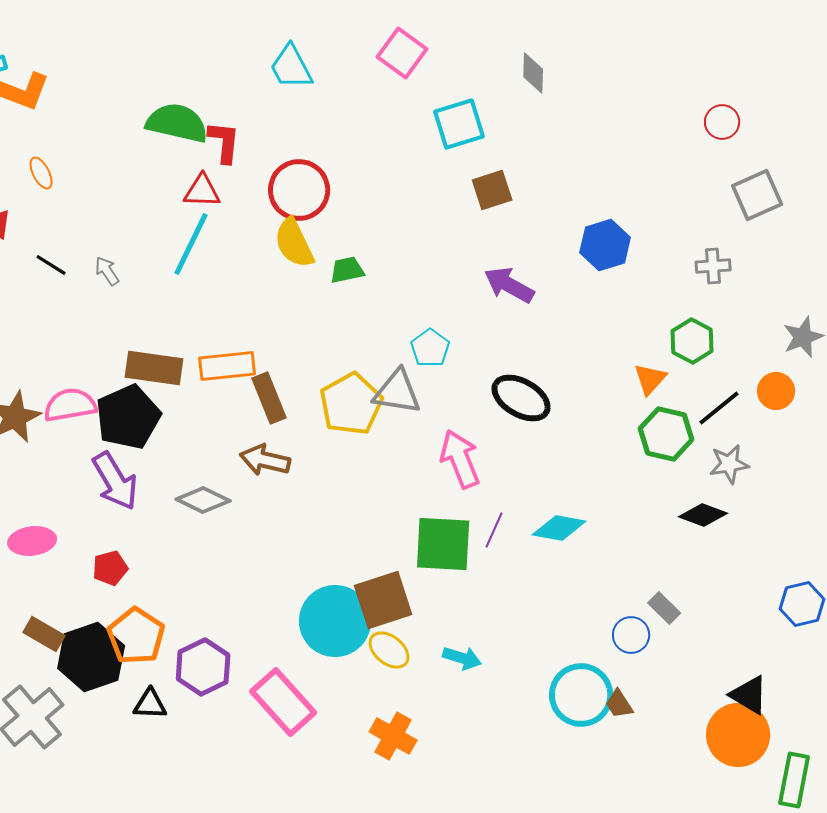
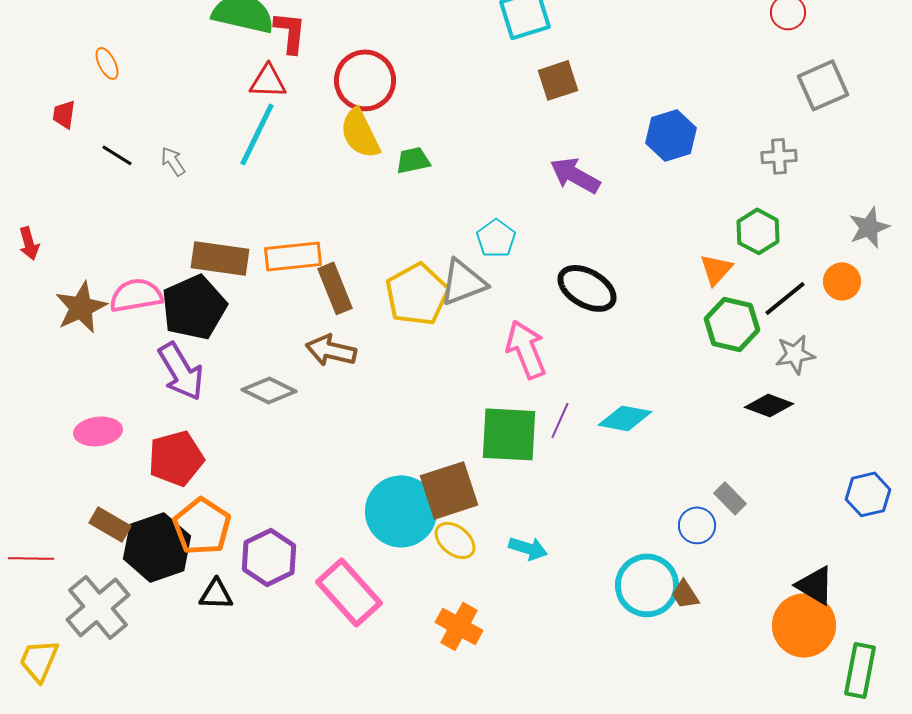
gray triangle: (397, 392) -> (463, 282), turned -30
red pentagon: (110, 568) -> (176, 458), size x1.6

